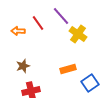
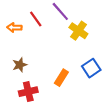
orange rectangle: (68, 69) -> (61, 78), moved, turned -42
blue square: (90, 83) -> (91, 68), moved

